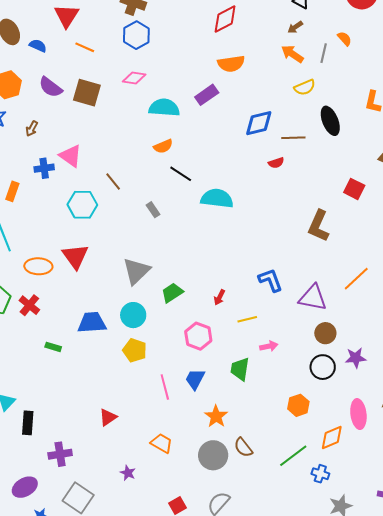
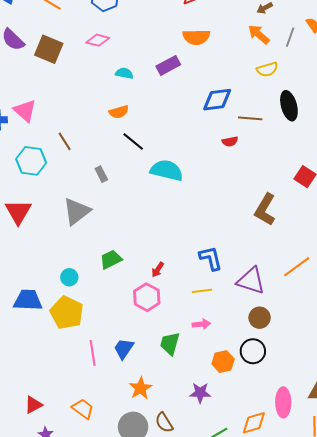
cyan semicircle: (164, 108) -> (124, 73), size x0.6
gray triangle: (136, 271) -> (77, 211), moved
cyan circle: (133, 315) -> (69, 277), size x0.7
yellow line: (247, 319) -> (202, 291), moved
blue trapezoid: (92, 323) -> (28, 300), moved
pink hexagon: (198, 336) -> (147, 297), moved
yellow pentagon: (135, 350) -> (67, 313), size x1.4
purple star: (356, 358) -> (200, 393), moved
orange hexagon: (298, 405) -> (223, 362), moved
red triangle: (108, 417) -> (33, 405), moved

